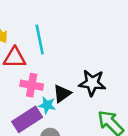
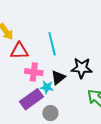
cyan line: (40, 40) -> (52, 44), moved

